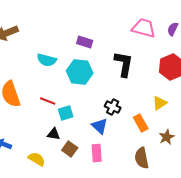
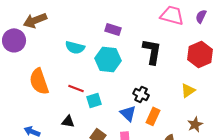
orange rectangle: (141, 123) -> (153, 116), moved, turned 54
black triangle: (54, 134) -> (68, 121), moved

